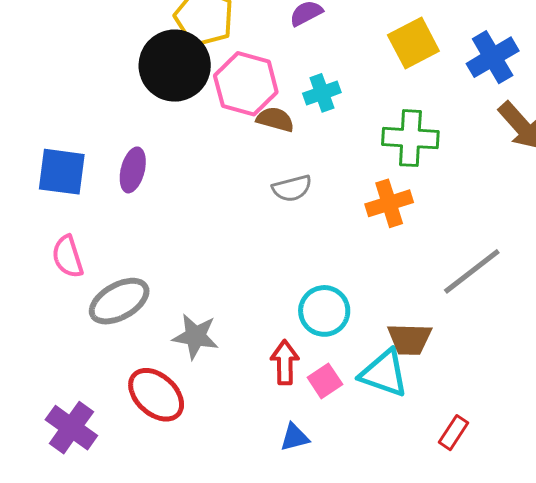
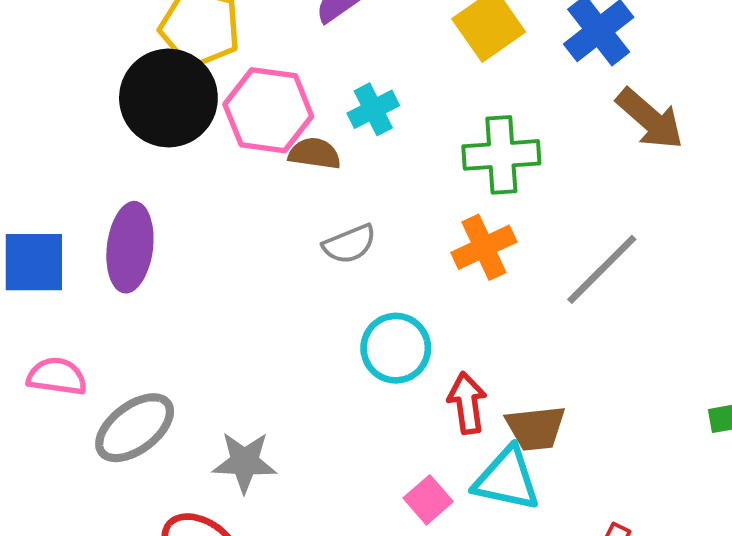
purple ellipse: (133, 170) -> (130, 247), size x1.4
pink semicircle: (68, 257) -> (57, 376), turned 123
gray line: (472, 271) -> (602, 269), moved
cyan circle: (324, 311) -> (396, 348), moved
red arrow: (285, 362) -> (467, 403), moved

